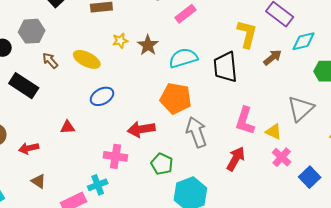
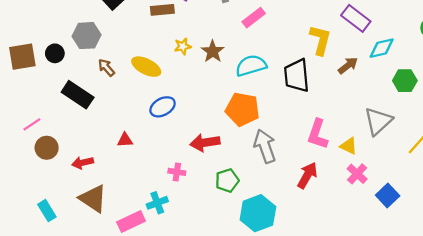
pink cross: (115, 156) -> (177, 172), size x0.7
green pentagon: (162, 164) -> (227, 180), turned 30
brown triangle: (38, 181) -> (93, 199), size x1.8

